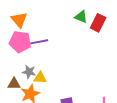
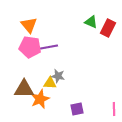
gray star: (29, 72) -> (58, 76), moved
brown triangle: (14, 84) -> (24, 89), size x1.5

